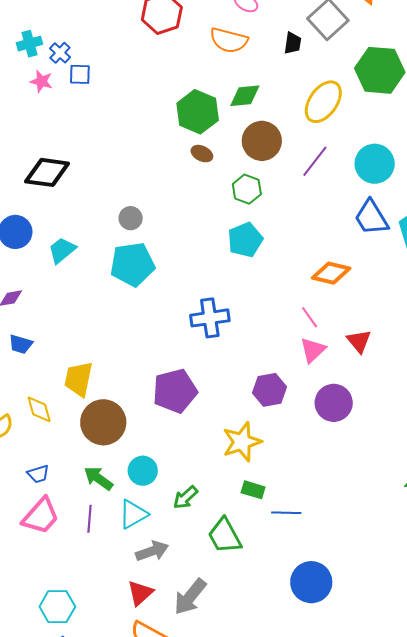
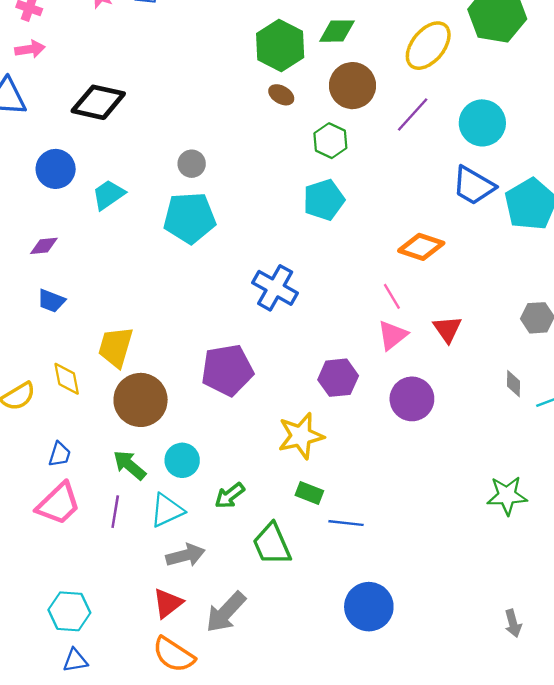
blue trapezoid: (371, 218) -> (474, 186), turned -33
blue cross: (210, 318) -> (275, 288), turned 33
blue trapezoid: (38, 474) -> (60, 454), turned -60

